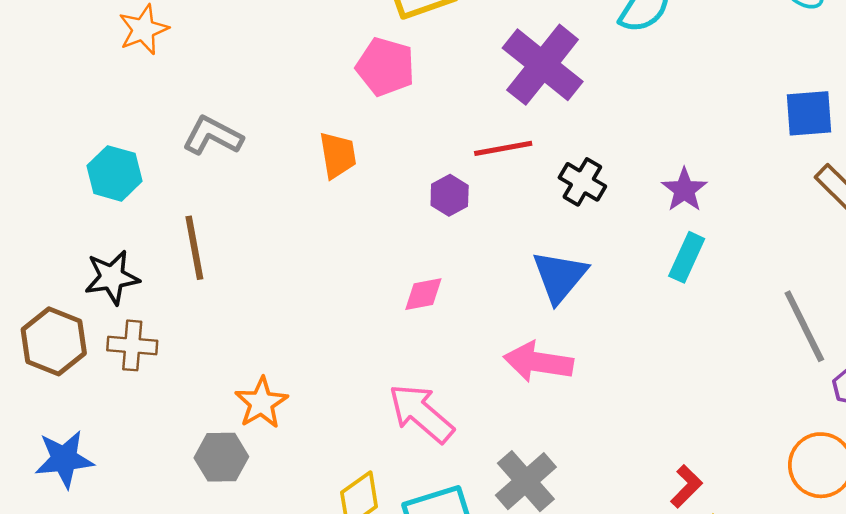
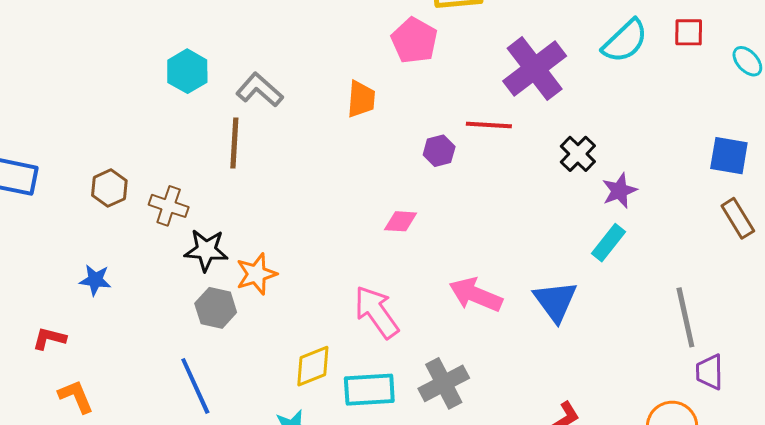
gray L-shape: (213, 136) -> (260, 90), moved
black cross: (582, 182) -> (578, 154), moved
black star: (112, 277) -> (206, 250), moved
blue triangle: (560, 277) -> (555, 301), moved, turned -30
brown hexagon: (54, 341) -> (109, 188), size x0.7
blue star: (64, 459) -> (95, 280), size x0.7

